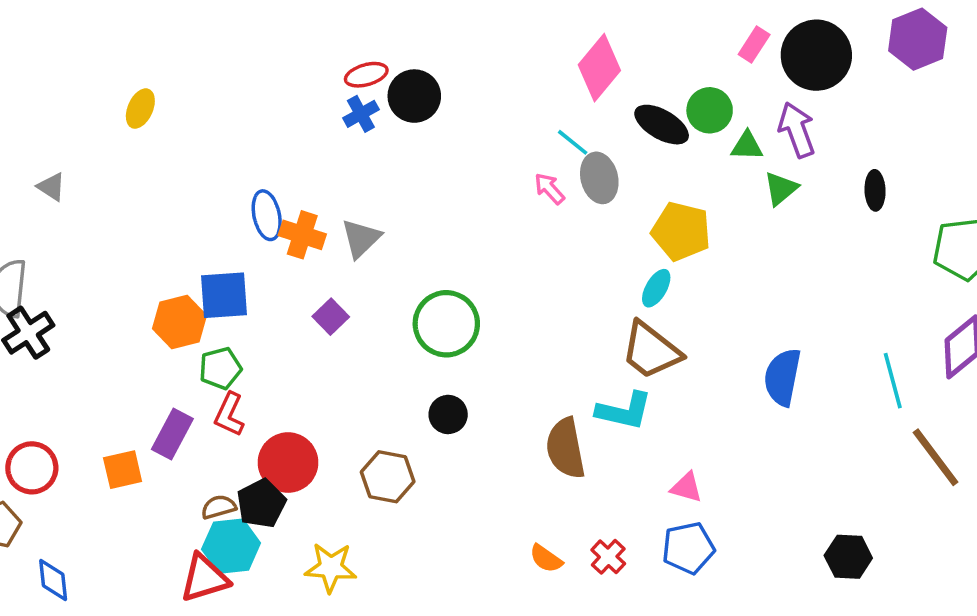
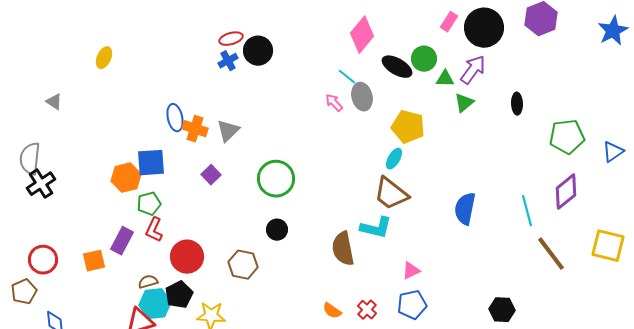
purple arrow: (797, 130) -> (473, 70), turned 56
pink triangle: (686, 487) -> (411, 271), turned -42
black pentagon: (261, 503) -> (179, 295), moved

